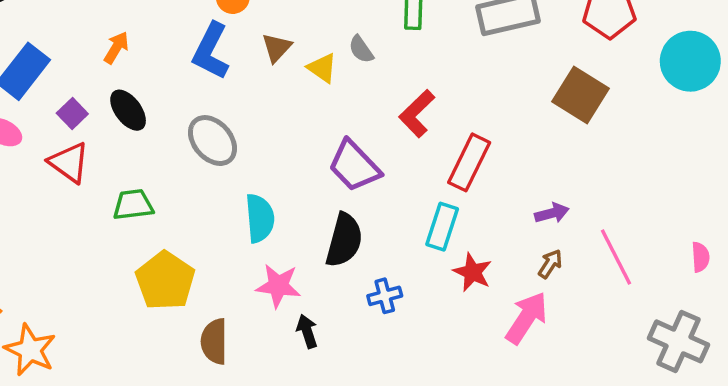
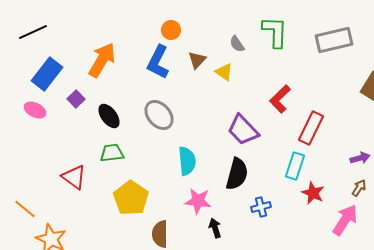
orange arrow: (116, 48) -> (102, 60), size x1.8
gray semicircle: (361, 49) -> (237, 44), moved
black ellipse: (128, 110) -> (109, 116), moved
red triangle: (69, 162) -> (74, 177), moved

